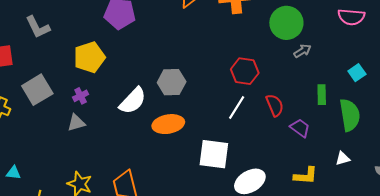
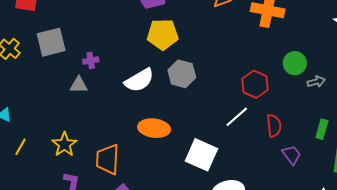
green circle: (286, 23) -> (295, 63), moved, size x0.7
yellow pentagon: (89, 57) -> (163, 34), moved
orange ellipse: (168, 124) -> (154, 128), moved

